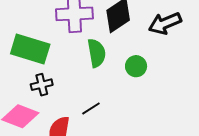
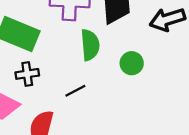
black line: (91, 108) -> (75, 91), moved

